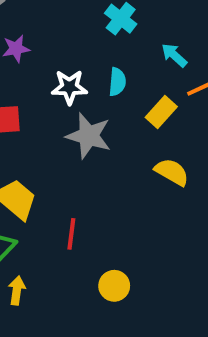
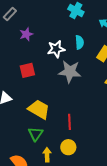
yellow circle: (114, 286) -> (68, 147), moved

